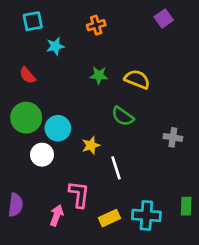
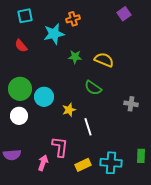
cyan star: (55, 46) -> (54, 34), moved, size x1.5
red semicircle: (27, 75) -> (21, 46), moved
white circle: (42, 155) -> (19, 116), moved
purple semicircle: (16, 205) -> (12, 155), turned 78

